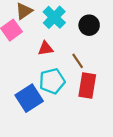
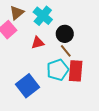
black circle: (89, 25) -> (65, 34), moved
cyan pentagon: (52, 81) -> (58, 70), moved

